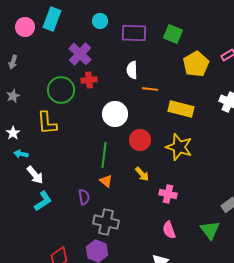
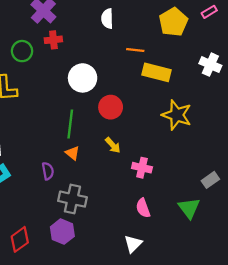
white semicircle: (132, 70) -> (107, 19), moved
orange line: (150, 89) -> (135, 50), moved
green circle: (61, 90) -> (22, 51), size x0.7
yellow star: (179, 147) -> (177, 115), moved

